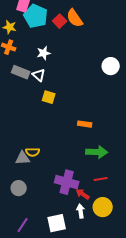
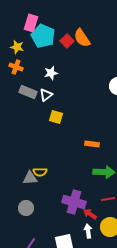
white triangle: (39, 75) -> (46, 95), turned 40

